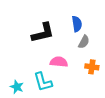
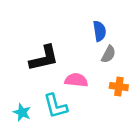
black L-shape: (43, 33) -> (44, 58), moved

